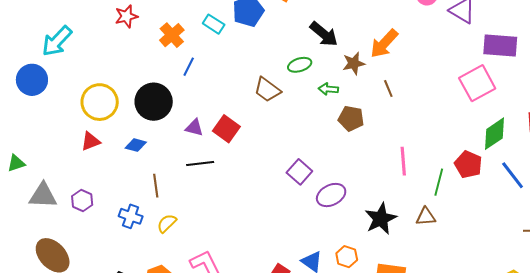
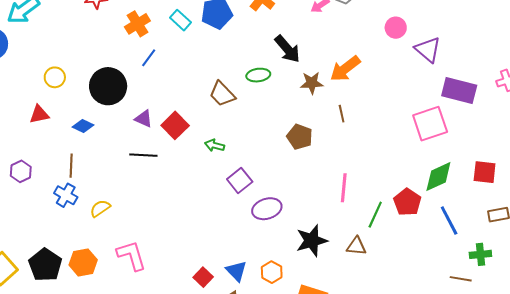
green arrow: (328, 89) -> (215, 145), moved
yellow circle: (100, 102) -> (55, 77), size x0.6
brown line: (156, 186) -> (71, 166), moved

